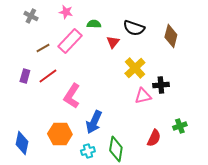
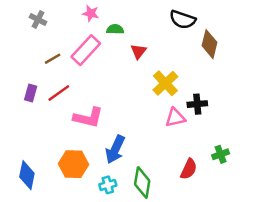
pink star: (66, 12) -> (91, 13), moved
black semicircle: (134, 28) -> (183, 20), moved
pink L-shape: (72, 96) -> (88, 118), turned -110

